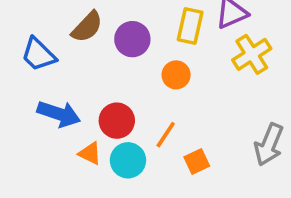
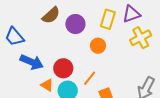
blue trapezoid: (38, 54) -> (14, 37), moved

